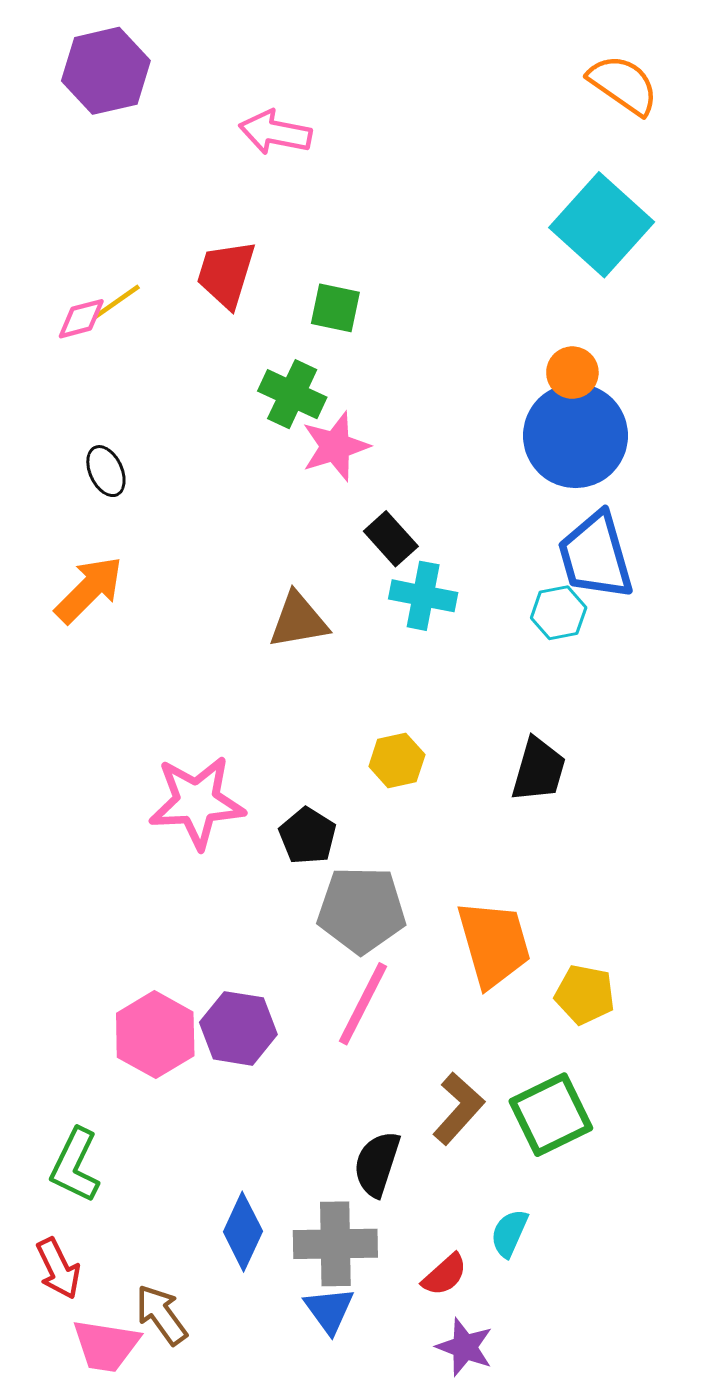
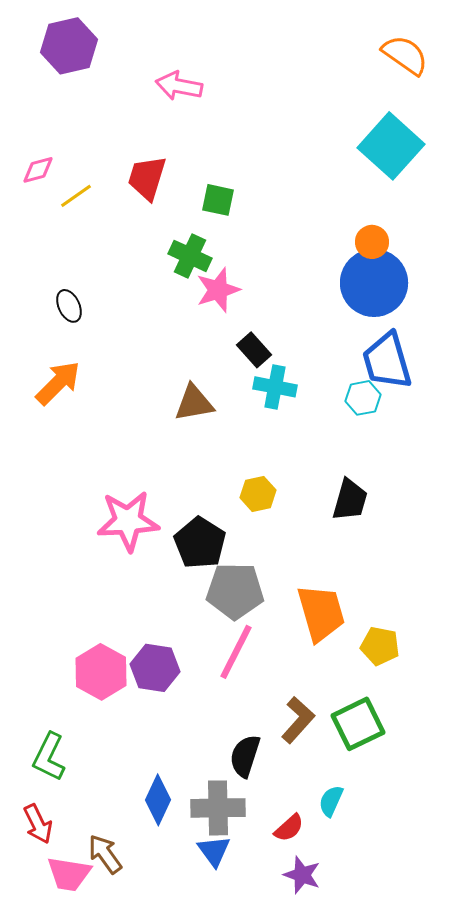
pink diamond: (81, 319) -> (38, 170), moved
black pentagon: (308, 836) -> (200, 543), size x1.4

